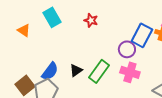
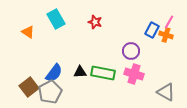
blue rectangle: (142, 35) -> (152, 30), moved, size x0.7
black triangle: (76, 70) -> (80, 72), turned 32
green rectangle: (99, 71) -> (103, 73), turned 65

